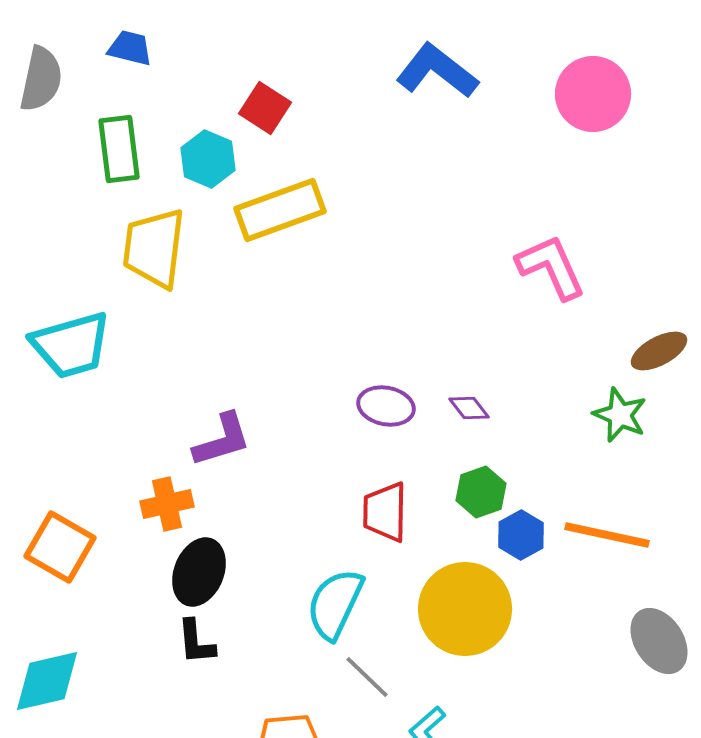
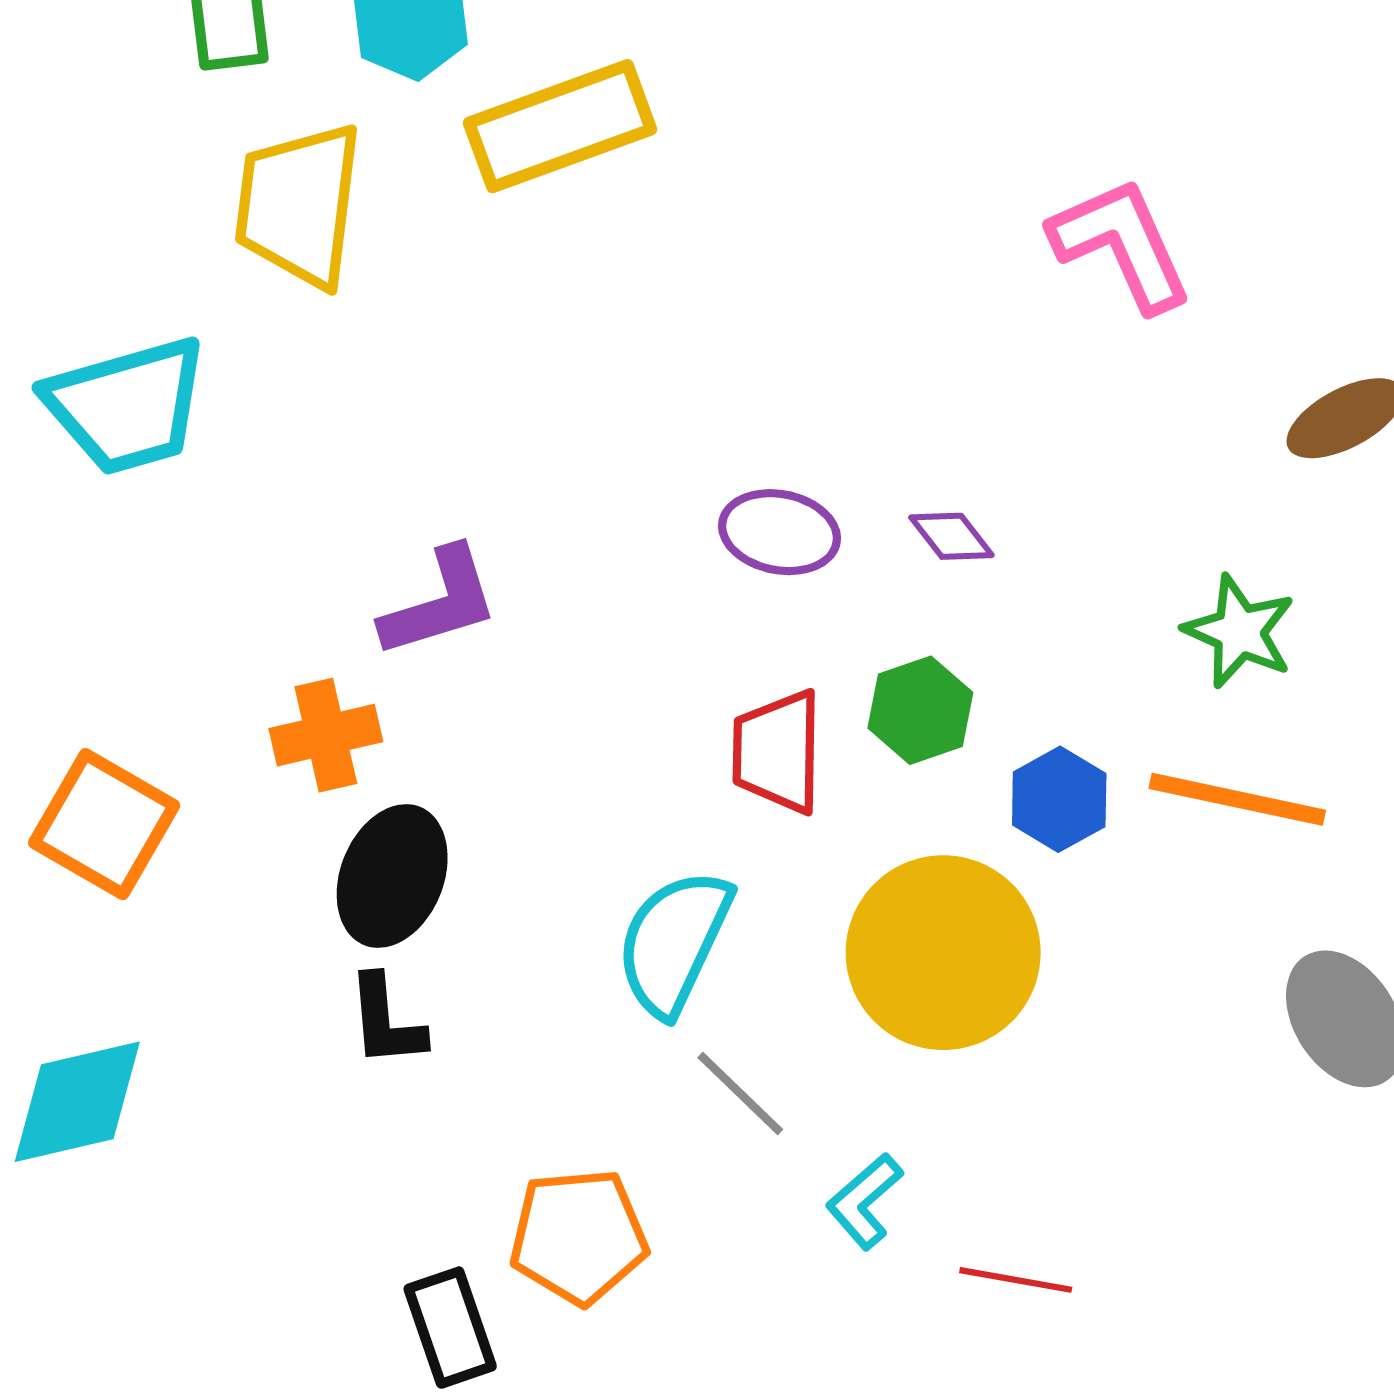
green star: (620, 415) -> (1239, 632), moved
green hexagon: (481, 492) -> (920, 710), moved

